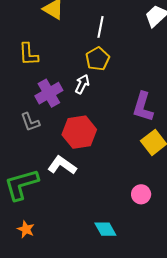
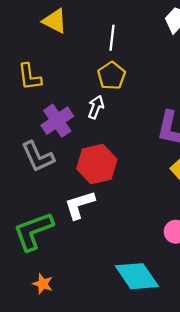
gray L-shape: (30, 122) -> (38, 157), size x1.4
white L-shape: (62, 165) -> (80, 205), turned -48
cyan diamond: (105, 229) -> (137, 276), size x1.6

